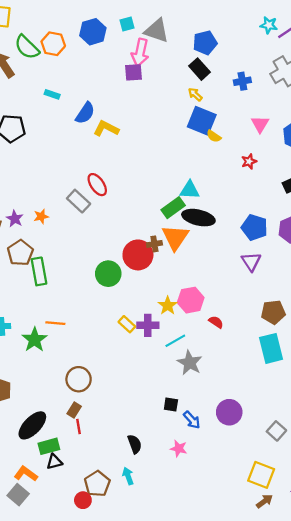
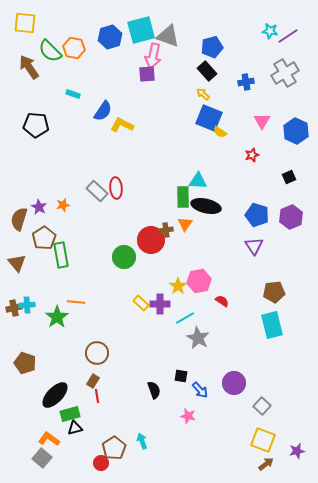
cyan square: (127, 24) -> (141, 30), size x2.0
red ellipse: (97, 185) -> (116, 188), moved, turned 30
green rectangle: (173, 208) -> (183, 197), turned -55
orange triangle: (175, 237) -> (185, 224), size x0.6
gray square: (276, 431) -> (262, 406), moved
black semicircle: (135, 444) -> (154, 390), moved

